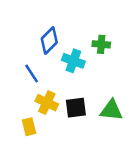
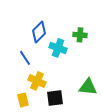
black square: (76, 108) -> (55, 98), moved

